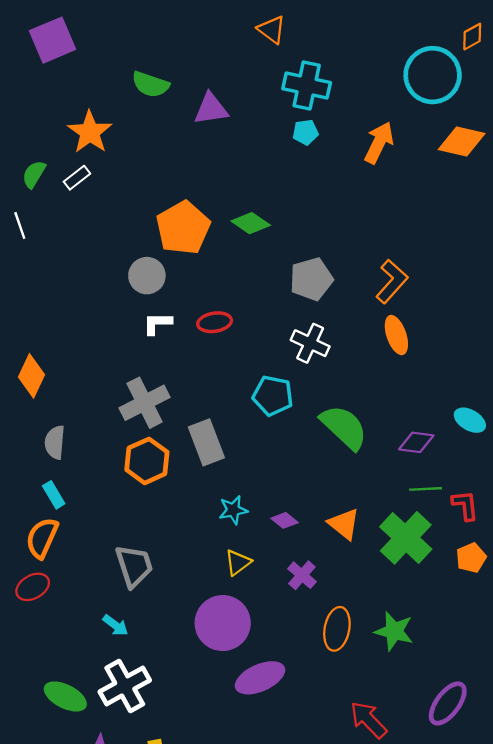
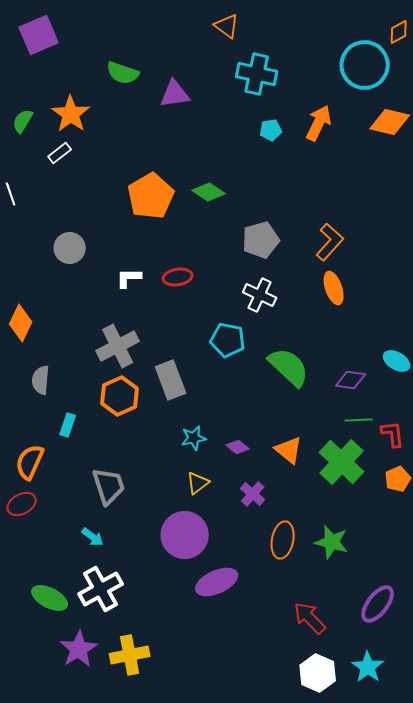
cyan pentagon: (305, 132) -> (271, 130), moved
green semicircle: (34, 174) -> (23, 121), moved
gray circle: (147, 276) -> (70, 248), moved
cyan rectangle: (54, 495) -> (68, 425), moved, turned 50

